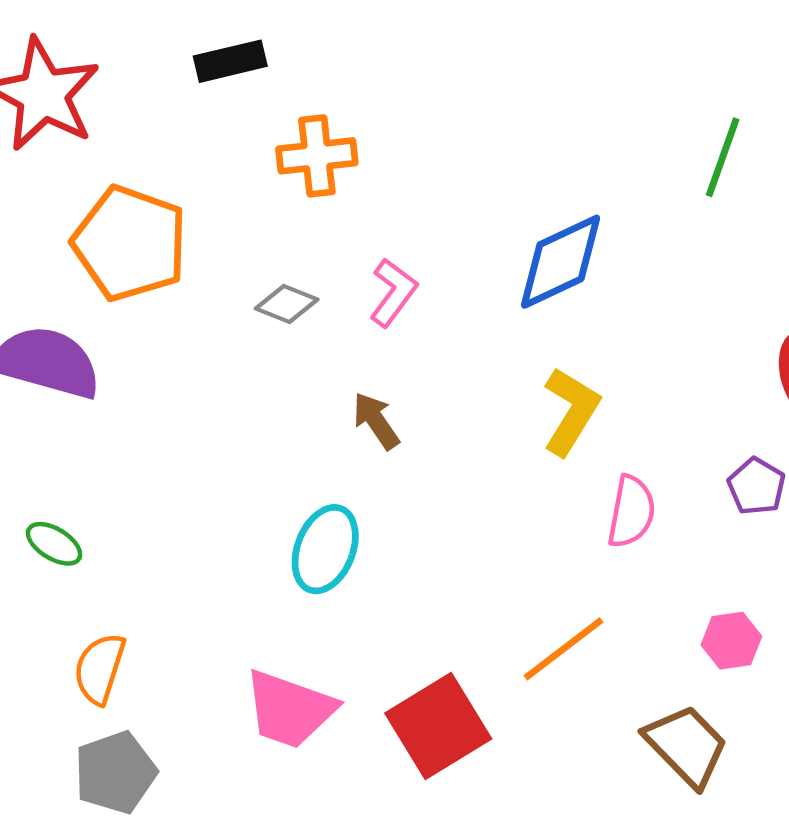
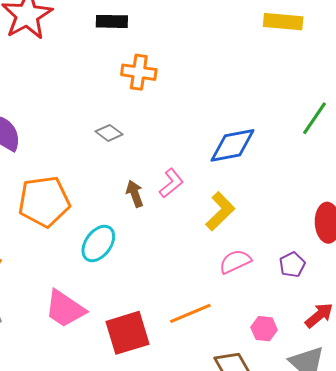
orange pentagon: (130, 243) -> (44, 201), moved, turned 30
pink L-shape: (393, 292) -> (171, 183), moved
pink semicircle: (631, 512) -> (235, 262), turned -140

